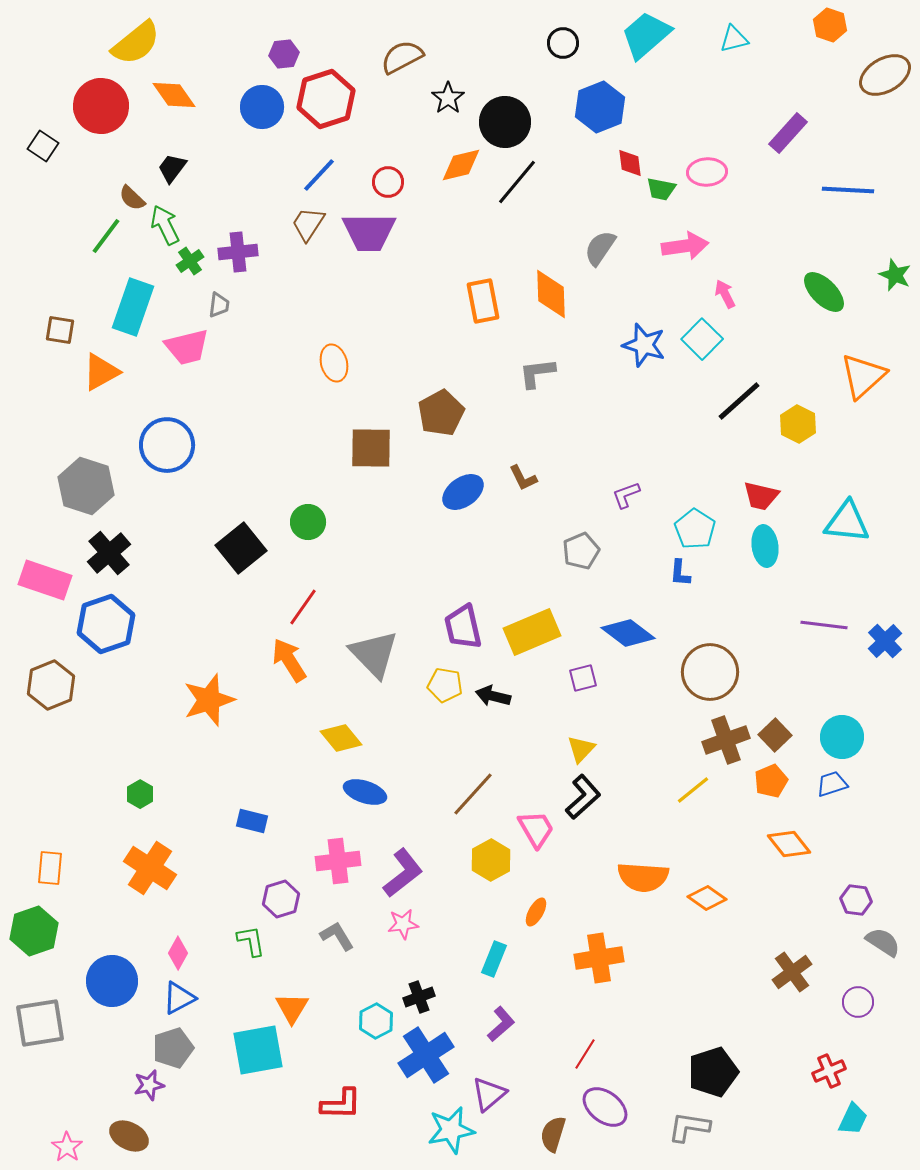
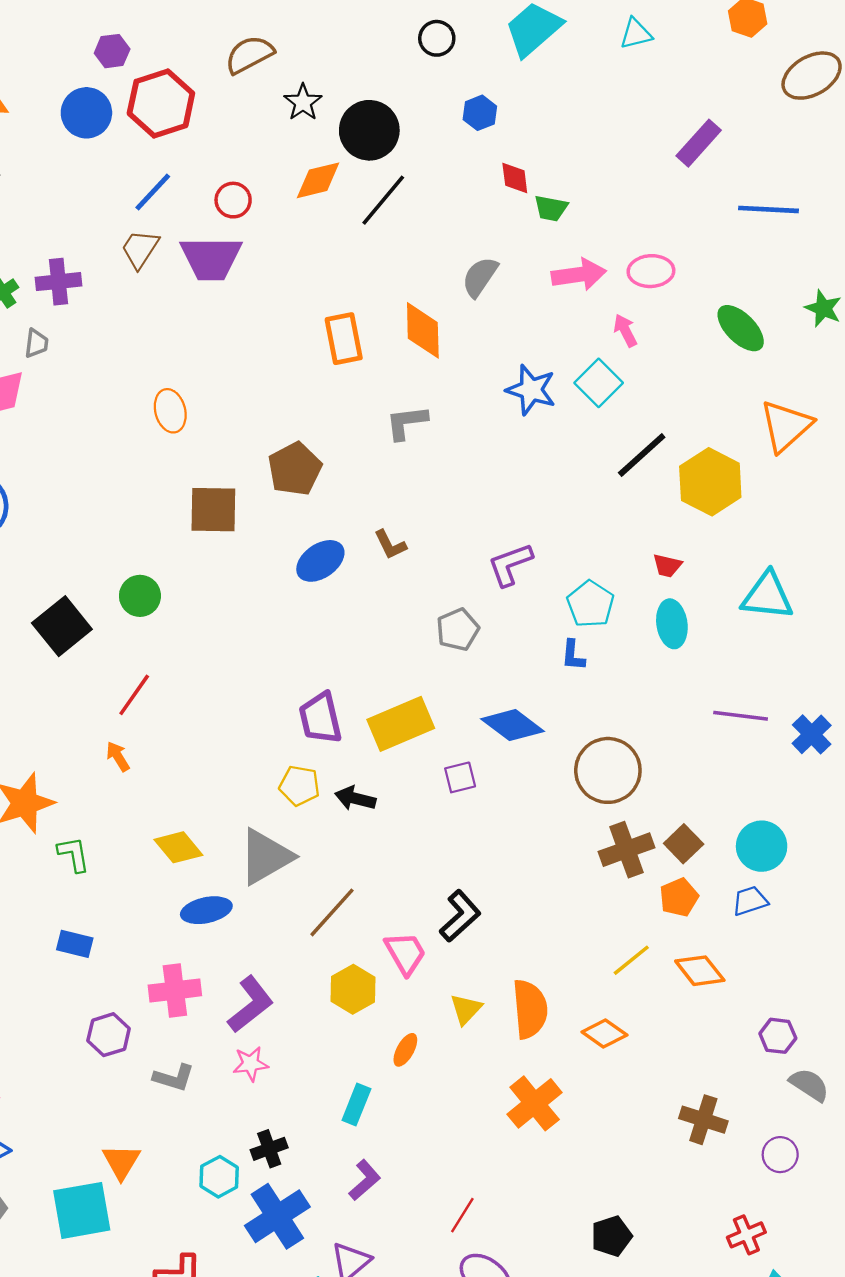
blue hexagon: (600, 107) -> (480, 113), size x0.6
pink ellipse: (707, 172) -> (651, 271), moved
yellow hexagon: (798, 424) -> (710, 482), size x1.5
purple L-shape: (626, 495) -> (510, 564), size x1.4
red trapezoid: (761, 496) -> (667, 566), size x0.7
gray triangle: (374, 654) -> (266, 857), moved, turned 44
orange arrow: (289, 660) -> (118, 756), size x0.6
yellow triangle: (581, 749) -> (466, 1009), moved
yellow line: (693, 790) -> (631, 960), moved
blue ellipse: (365, 792) -> (206, 910), turned -30
orange semicircle: (643, 877) -> (530, 1009), turned -99
gray L-shape: (337, 936) -> (174, 1078), turned 138
green L-shape: (251, 941) -> (74, 854), moved
orange cross: (599, 958) -> (535, 1103), moved, turned -30
brown cross: (792, 972) -> (703, 1120), turned -36
black pentagon: (713, 1072) -> (611, 1236), size x0.7

